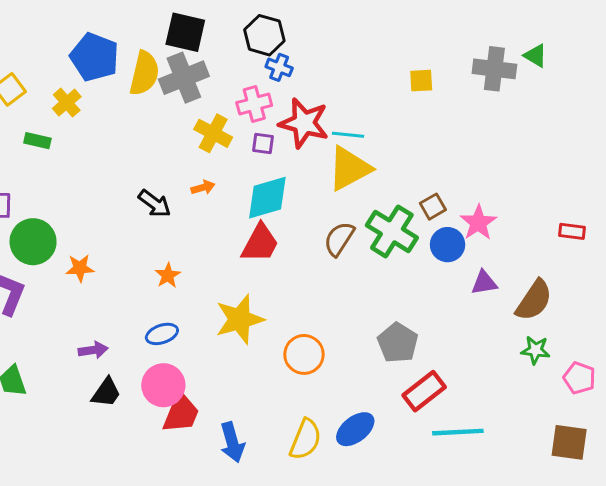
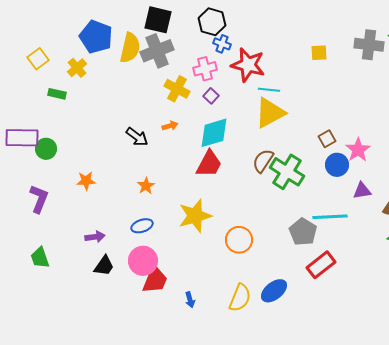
red star: (304, 123) -> (248, 65), moved
purple square: (263, 144) -> (211, 96), turned 35
green cross: (392, 231) -> (287, 172), moved
green circle: (33, 242) -> (46, 149), moved, size x0.7
cyan line: (458, 432) -> (330, 217), moved
blue arrow: (232, 442) -> (190, 300), size x0.6

